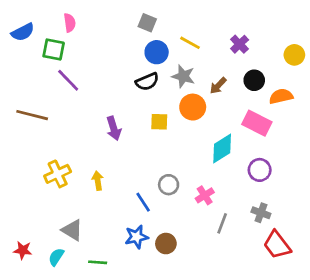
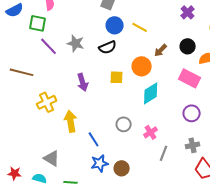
yellow line: (190, 43) -> (140, 27), moved
purple cross: (240, 44) -> (188, 12), moved
gray star: (183, 76) -> (76, 43), moved
cyan diamond: (222, 149) -> (151, 93), moved
yellow cross: (58, 174) -> (47, 102), moved
yellow arrow: (98, 181) -> (71, 121), size x1.5
blue line: (143, 202) -> (94, 139), moved
gray cross: (261, 213) -> (193, 145), turned -32
cyan semicircle: (56, 257) -> (40, 178), turned 72

